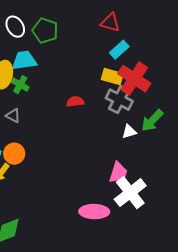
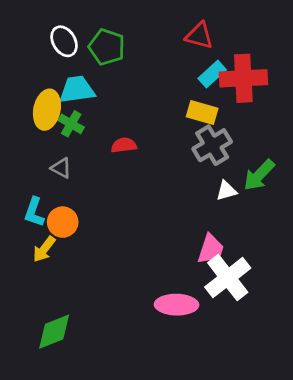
red cross: (134, 79) -> (243, 78), moved, turned -36
gray cross: (119, 100) -> (212, 145), turned 32
red semicircle: (75, 102) -> (124, 145), moved

